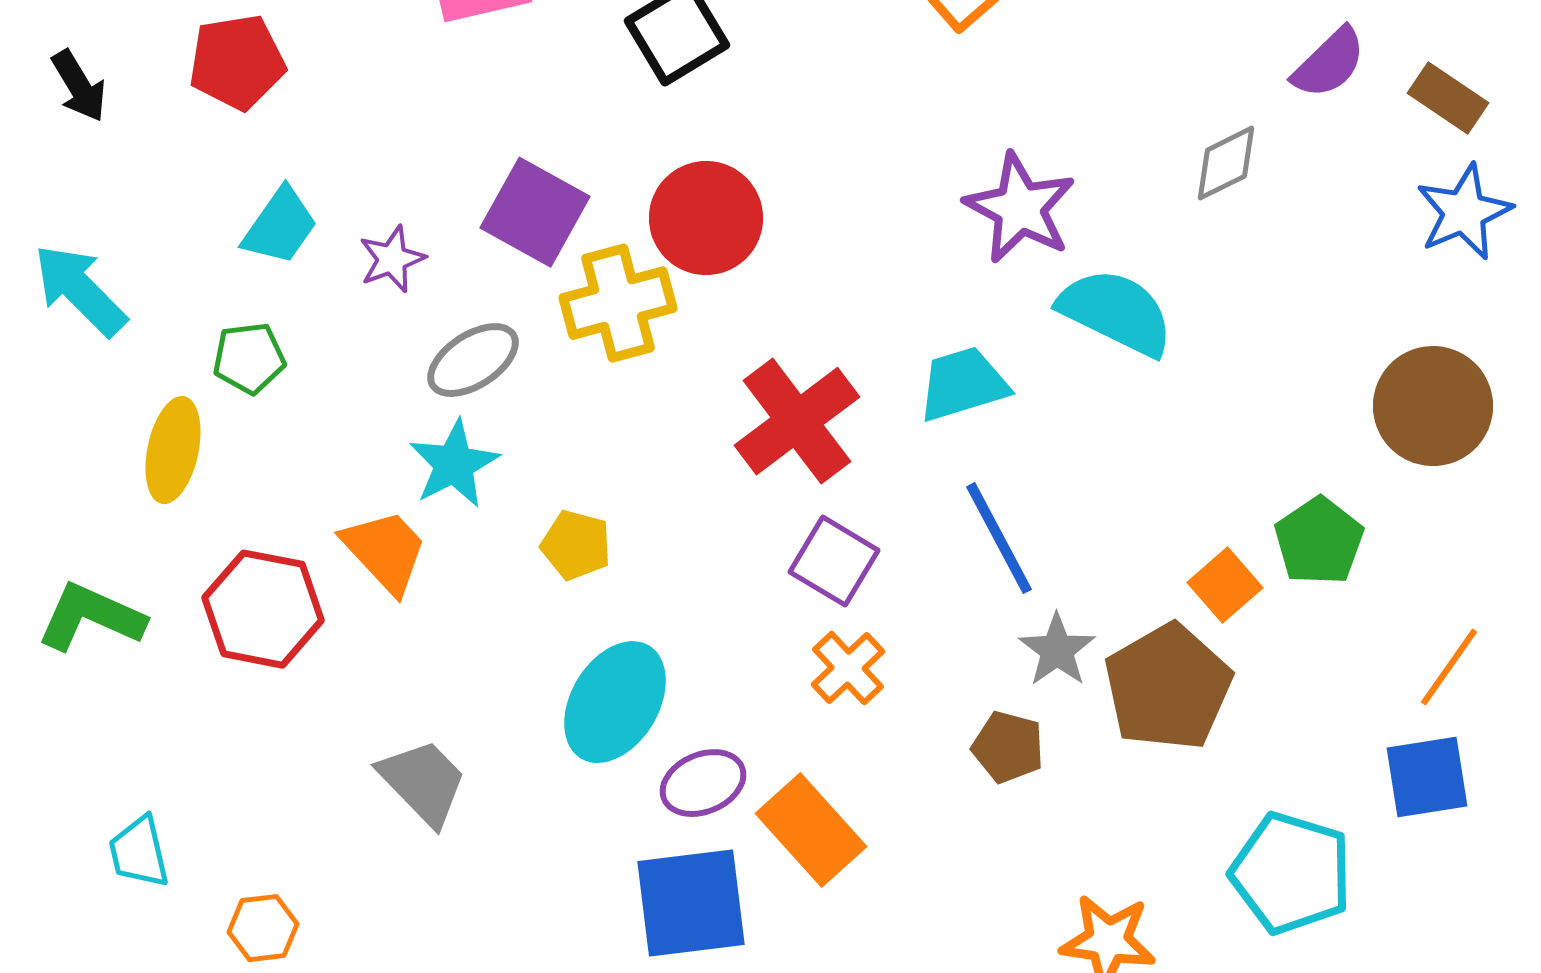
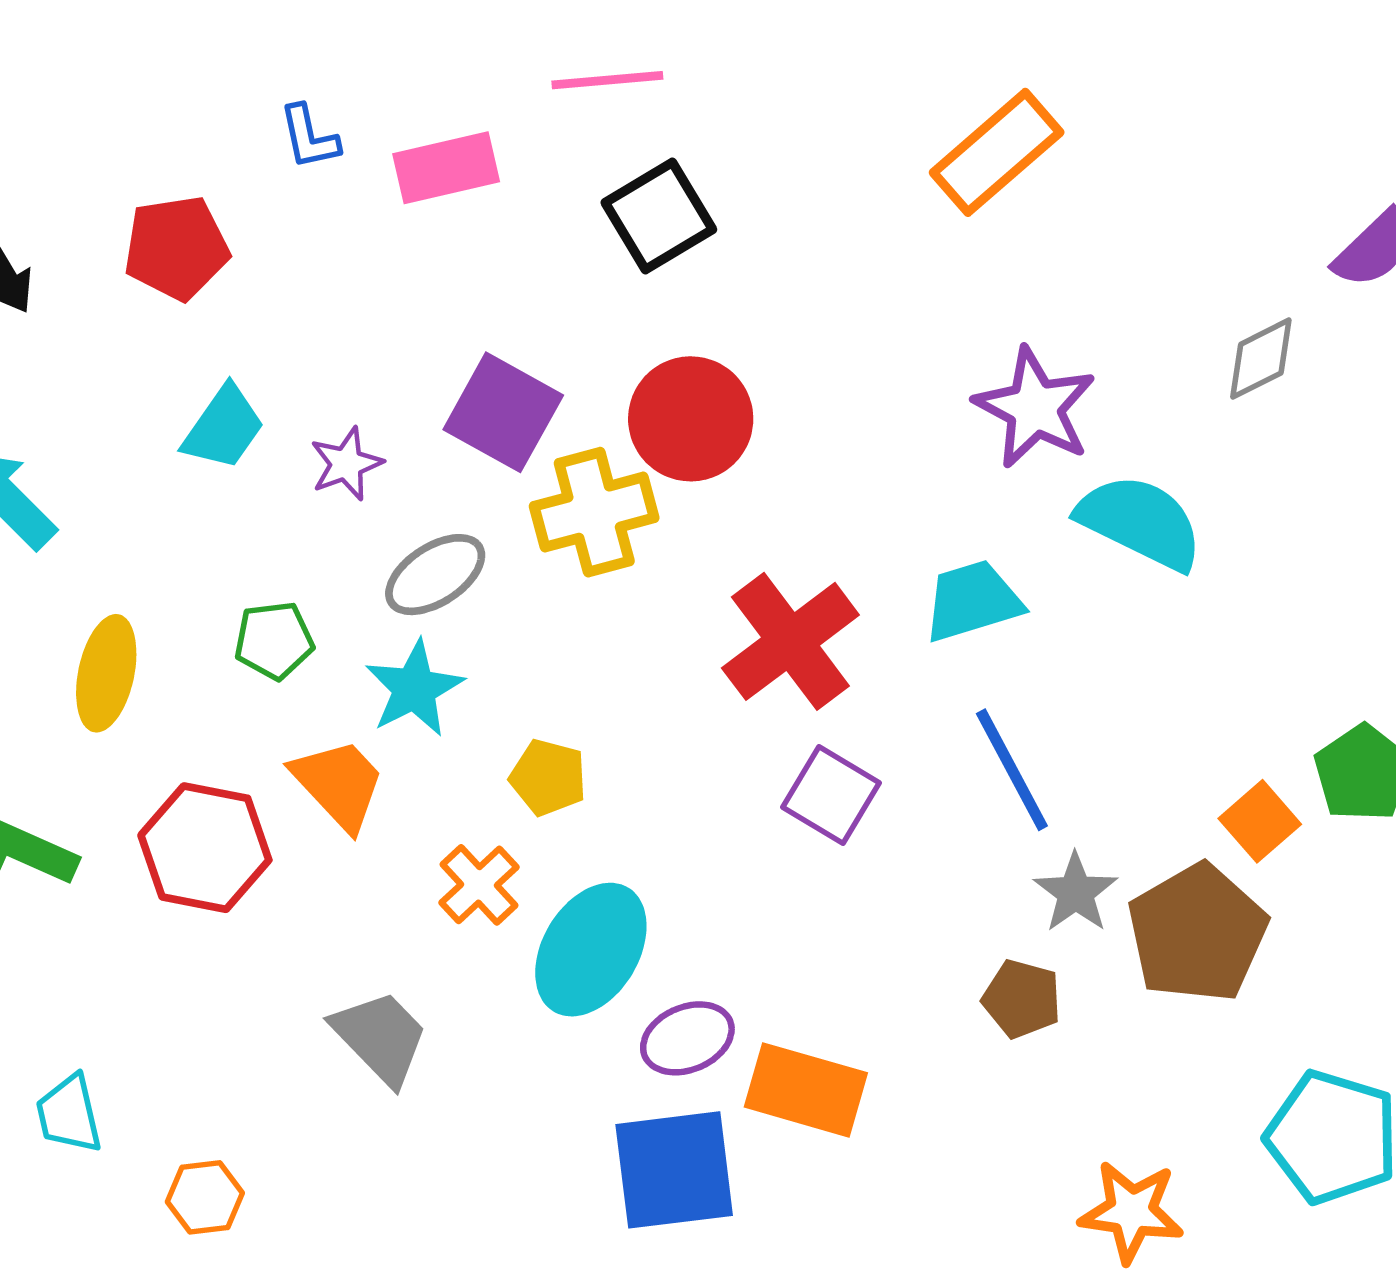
green pentagon: (249, 358) -> (274, 640), moved
orange cross: (848, 668) -> (479, 885), moved
orange rectangle: (811, 830) -> (806, 1090), turned -32

